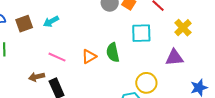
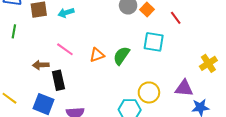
yellow cross: (183, 28) -> (208, 63), moved
green semicircle: (113, 53) -> (121, 56), turned 36
purple triangle: (174, 57) -> (184, 88), moved

